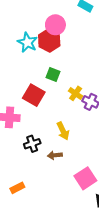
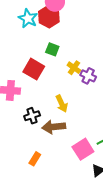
brown arrow: (55, 155) -> (54, 127), size x1.6
orange rectangle: (17, 188) -> (35, 159), moved, turned -32

